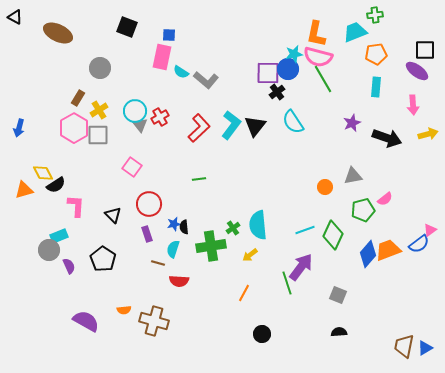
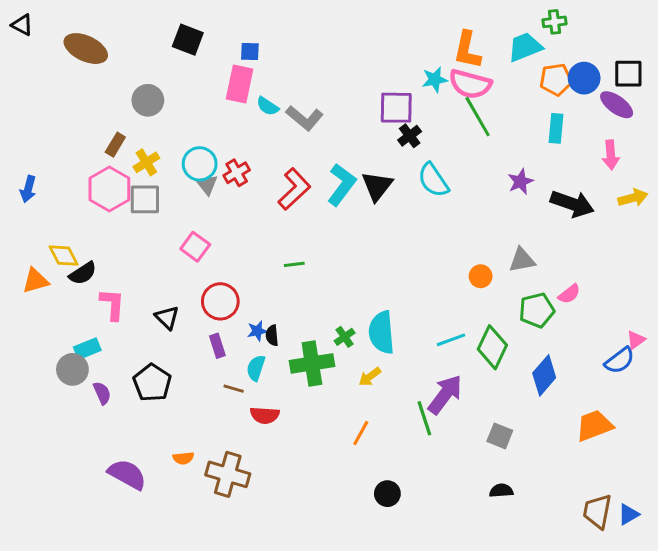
blue circle: (288, 69) -> (584, 78), moved
orange trapezoid: (388, 250) -> (594, 426), moved

